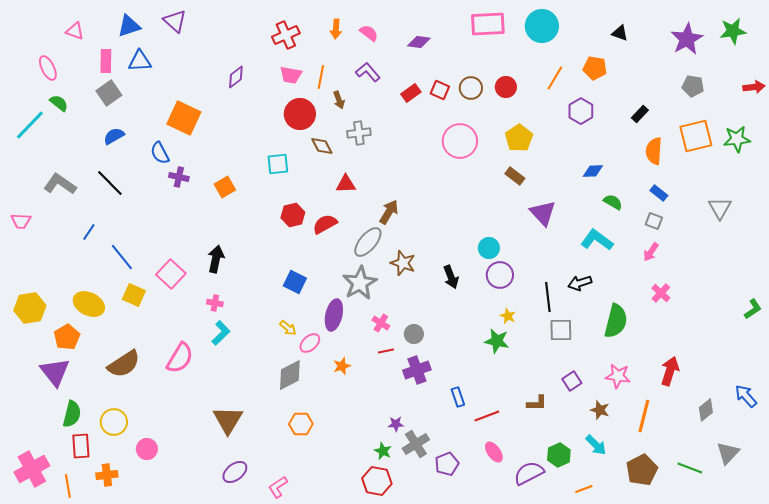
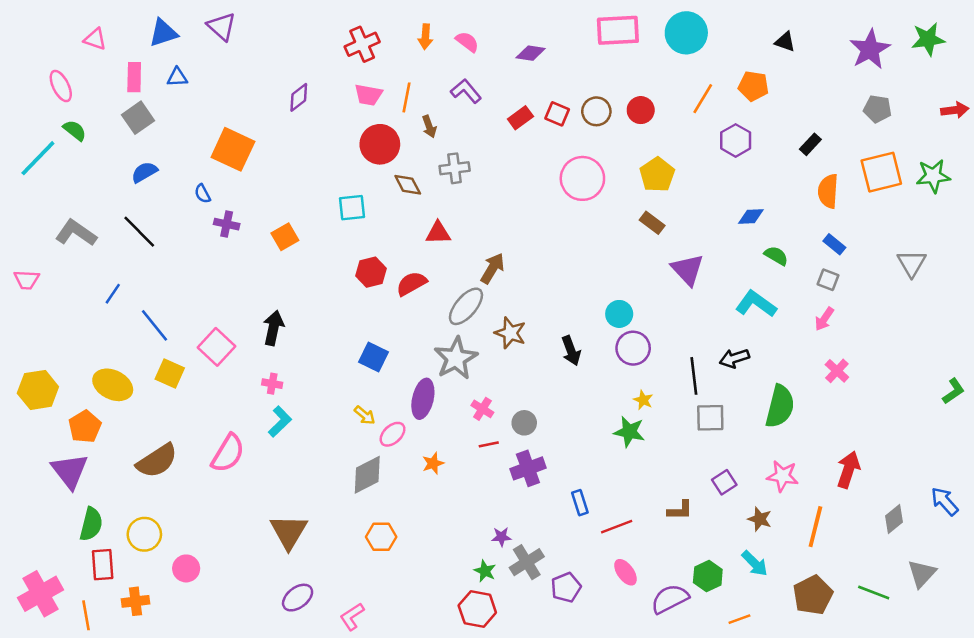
blue triangle: (140, 61) -> (177, 77), size x0.7
blue semicircle: (160, 153) -> (203, 194), size x0.7

